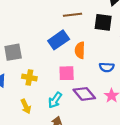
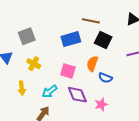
black square: (103, 22) -> (103, 40), moved
orange semicircle: (80, 50) -> (92, 64), moved
gray square: (13, 52) -> (27, 36), turned -30

